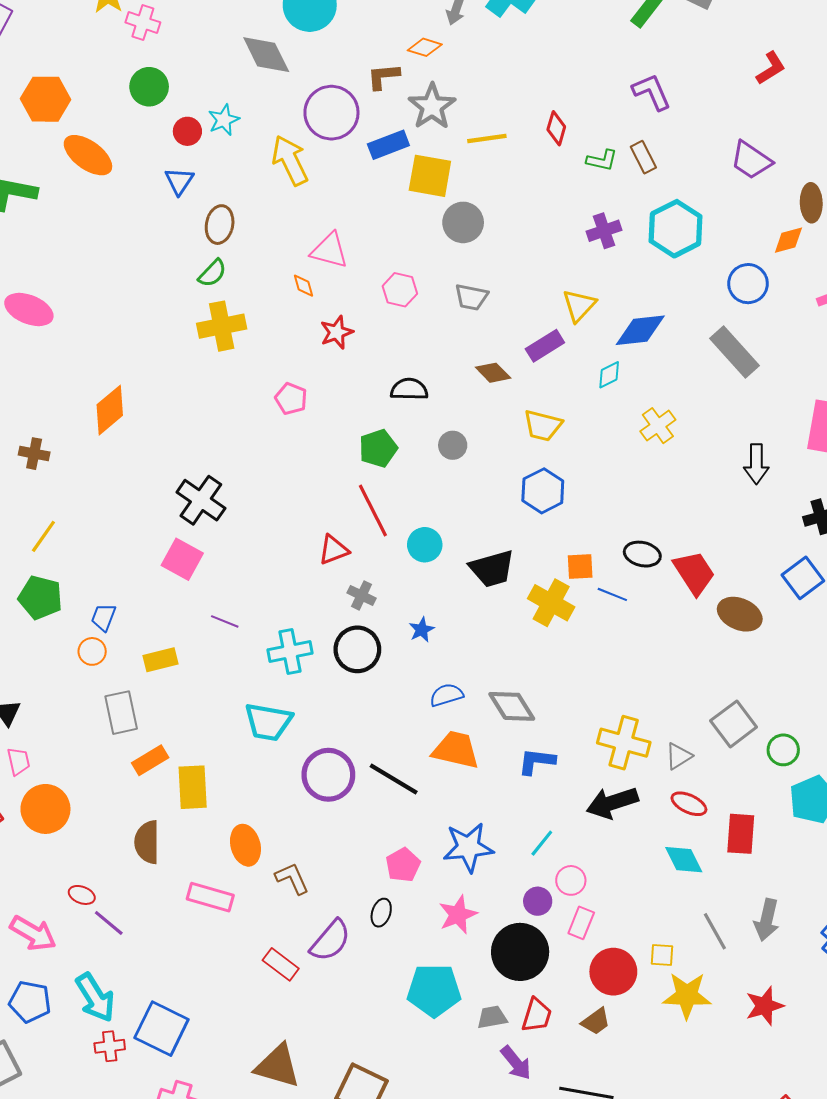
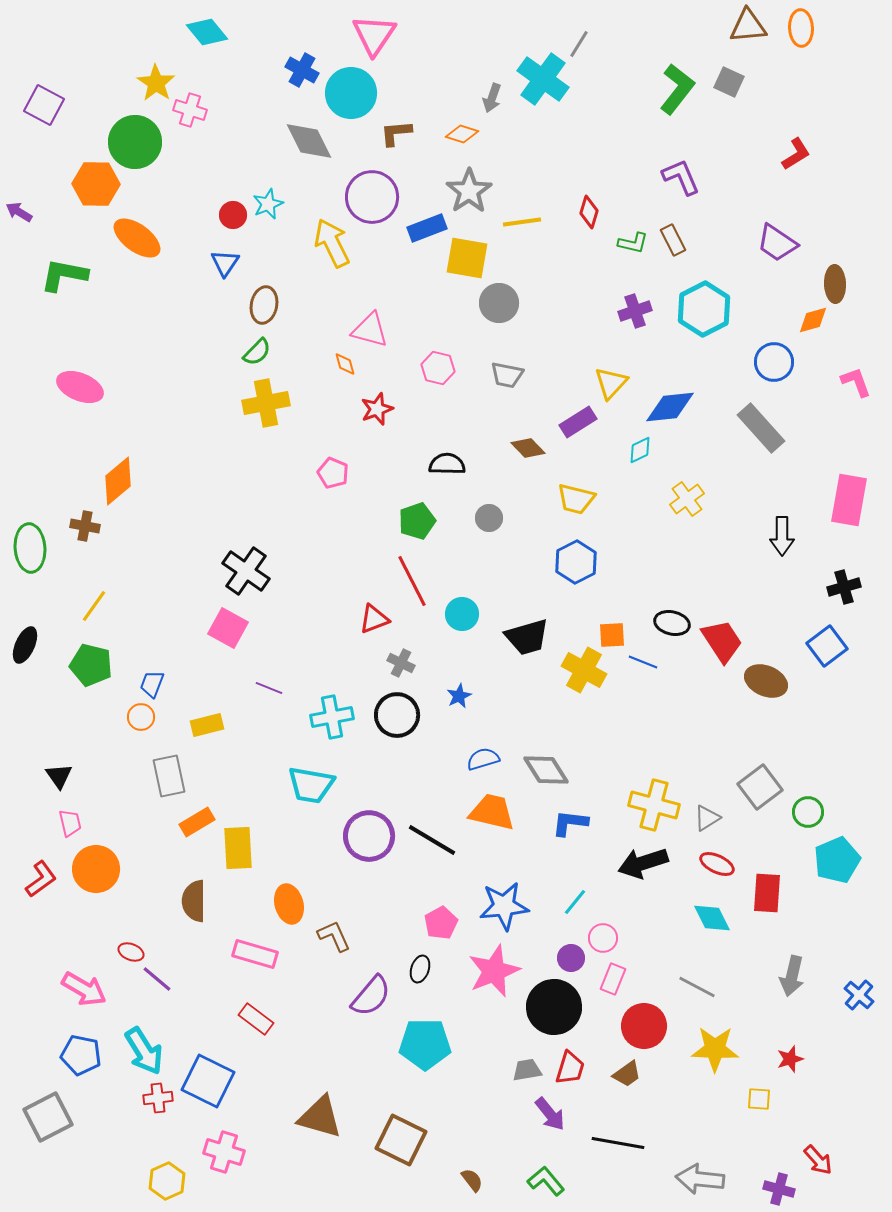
brown L-shape: (383, 76) -> (396, 133), moved
green circle: (149, 87) -> (135, 142), moved, size x1.4
orange diamond: (110, 410) -> (118, 481), moved
pink star: (458, 915) -> (494, 971), size x1.4
gray line: (715, 931) -> (697, 987), moved, turned -33
yellow square: (662, 955) -> (759, 1099), moved
red rectangle: (281, 964) -> (256, 1019), moved
cyan pentagon: (434, 990) -> (425, 1044), moved
red star: (765, 1006) -> (790, 1059), size x0.7

